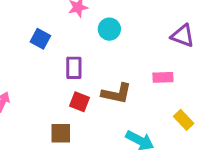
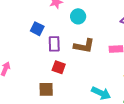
blue square: (40, 39) -> (37, 29), moved
brown L-shape: (117, 93) -> (84, 46), moved

